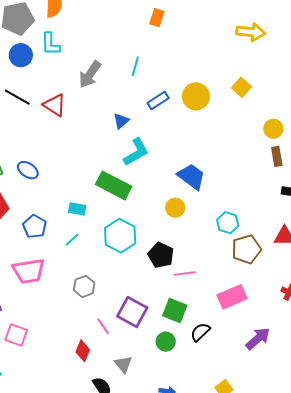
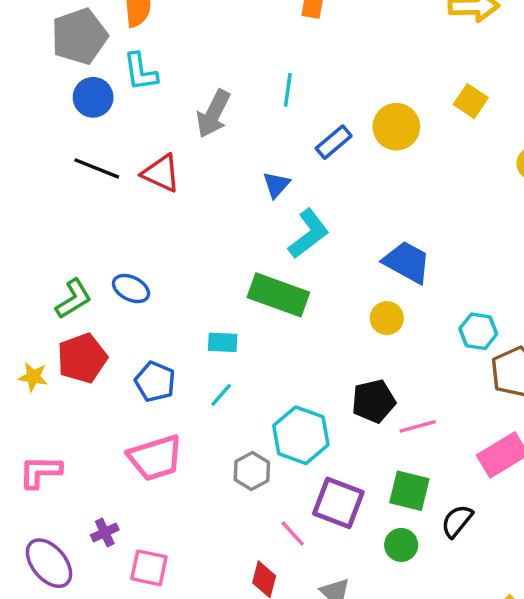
cyan hexagon: (120, 236) -> (301, 435), moved
black pentagon: (161, 255) -> (374, 401), turned -30

